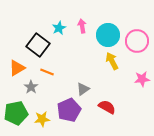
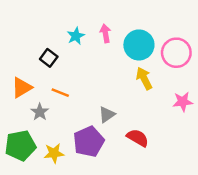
black square: (38, 45) -> (49, 58), size x0.6

